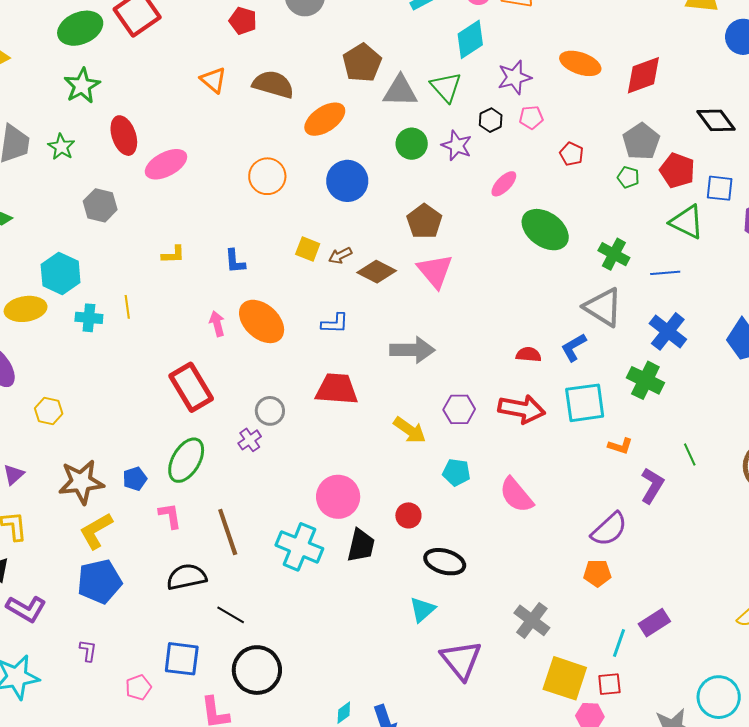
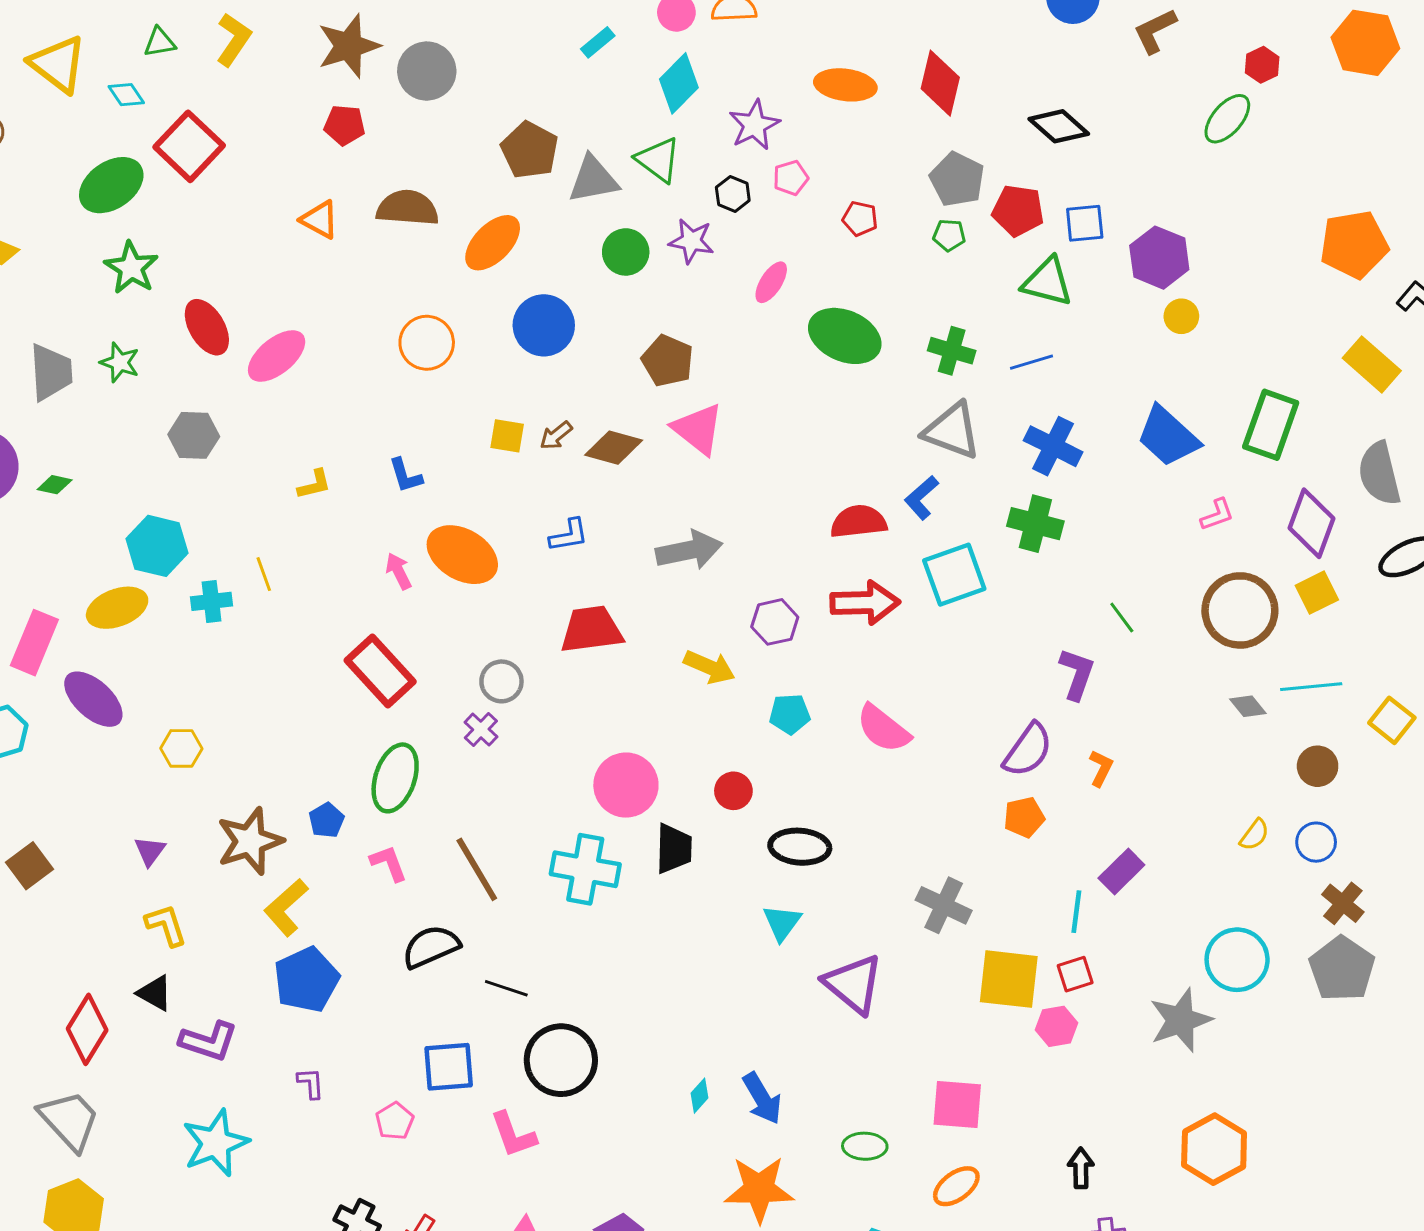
red diamond: (643, 75) -> (940, 83), turned -45
red semicircle: (529, 355) -> (859, 522), size x1.5
orange L-shape: (620, 446) -> (1101, 768), moved, turned -70

